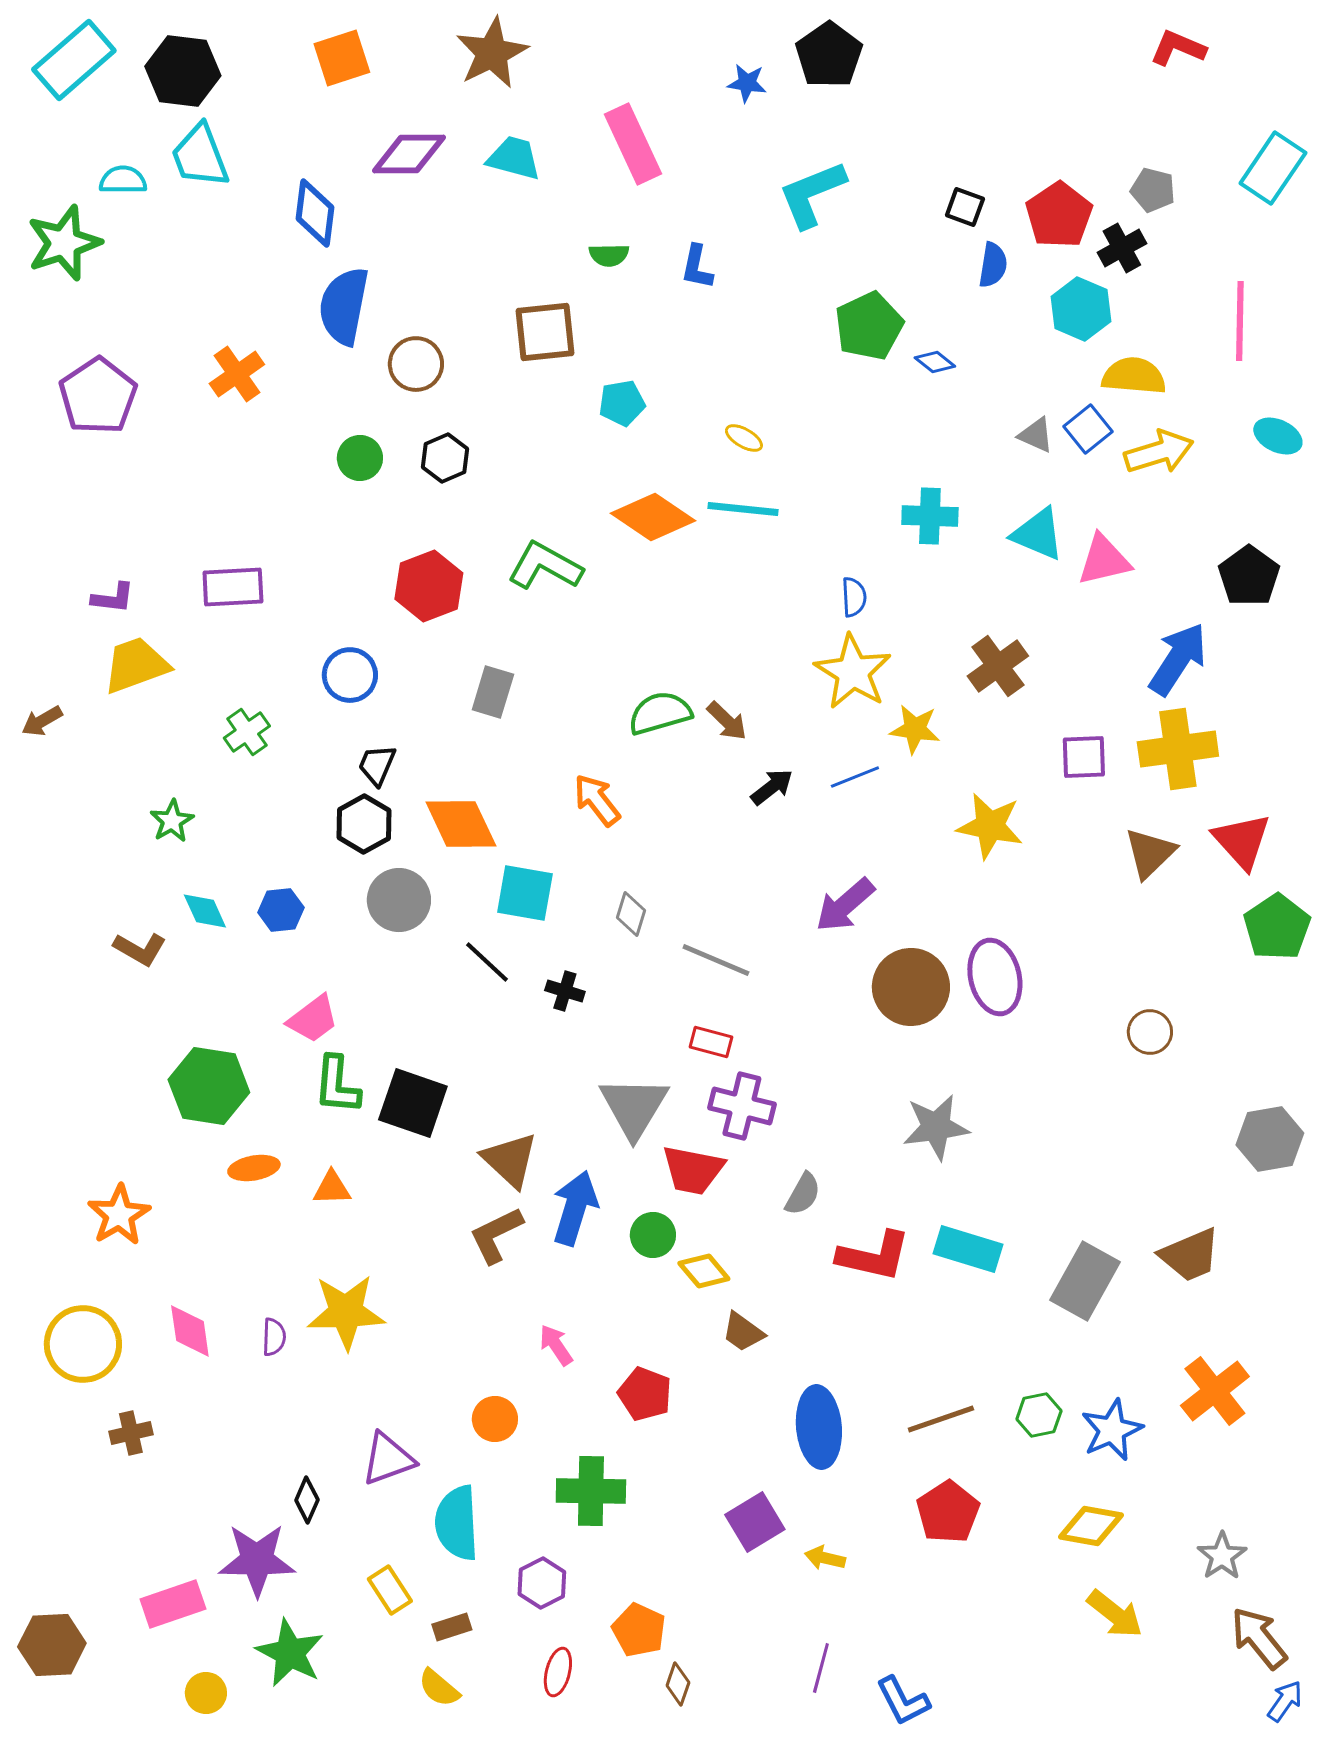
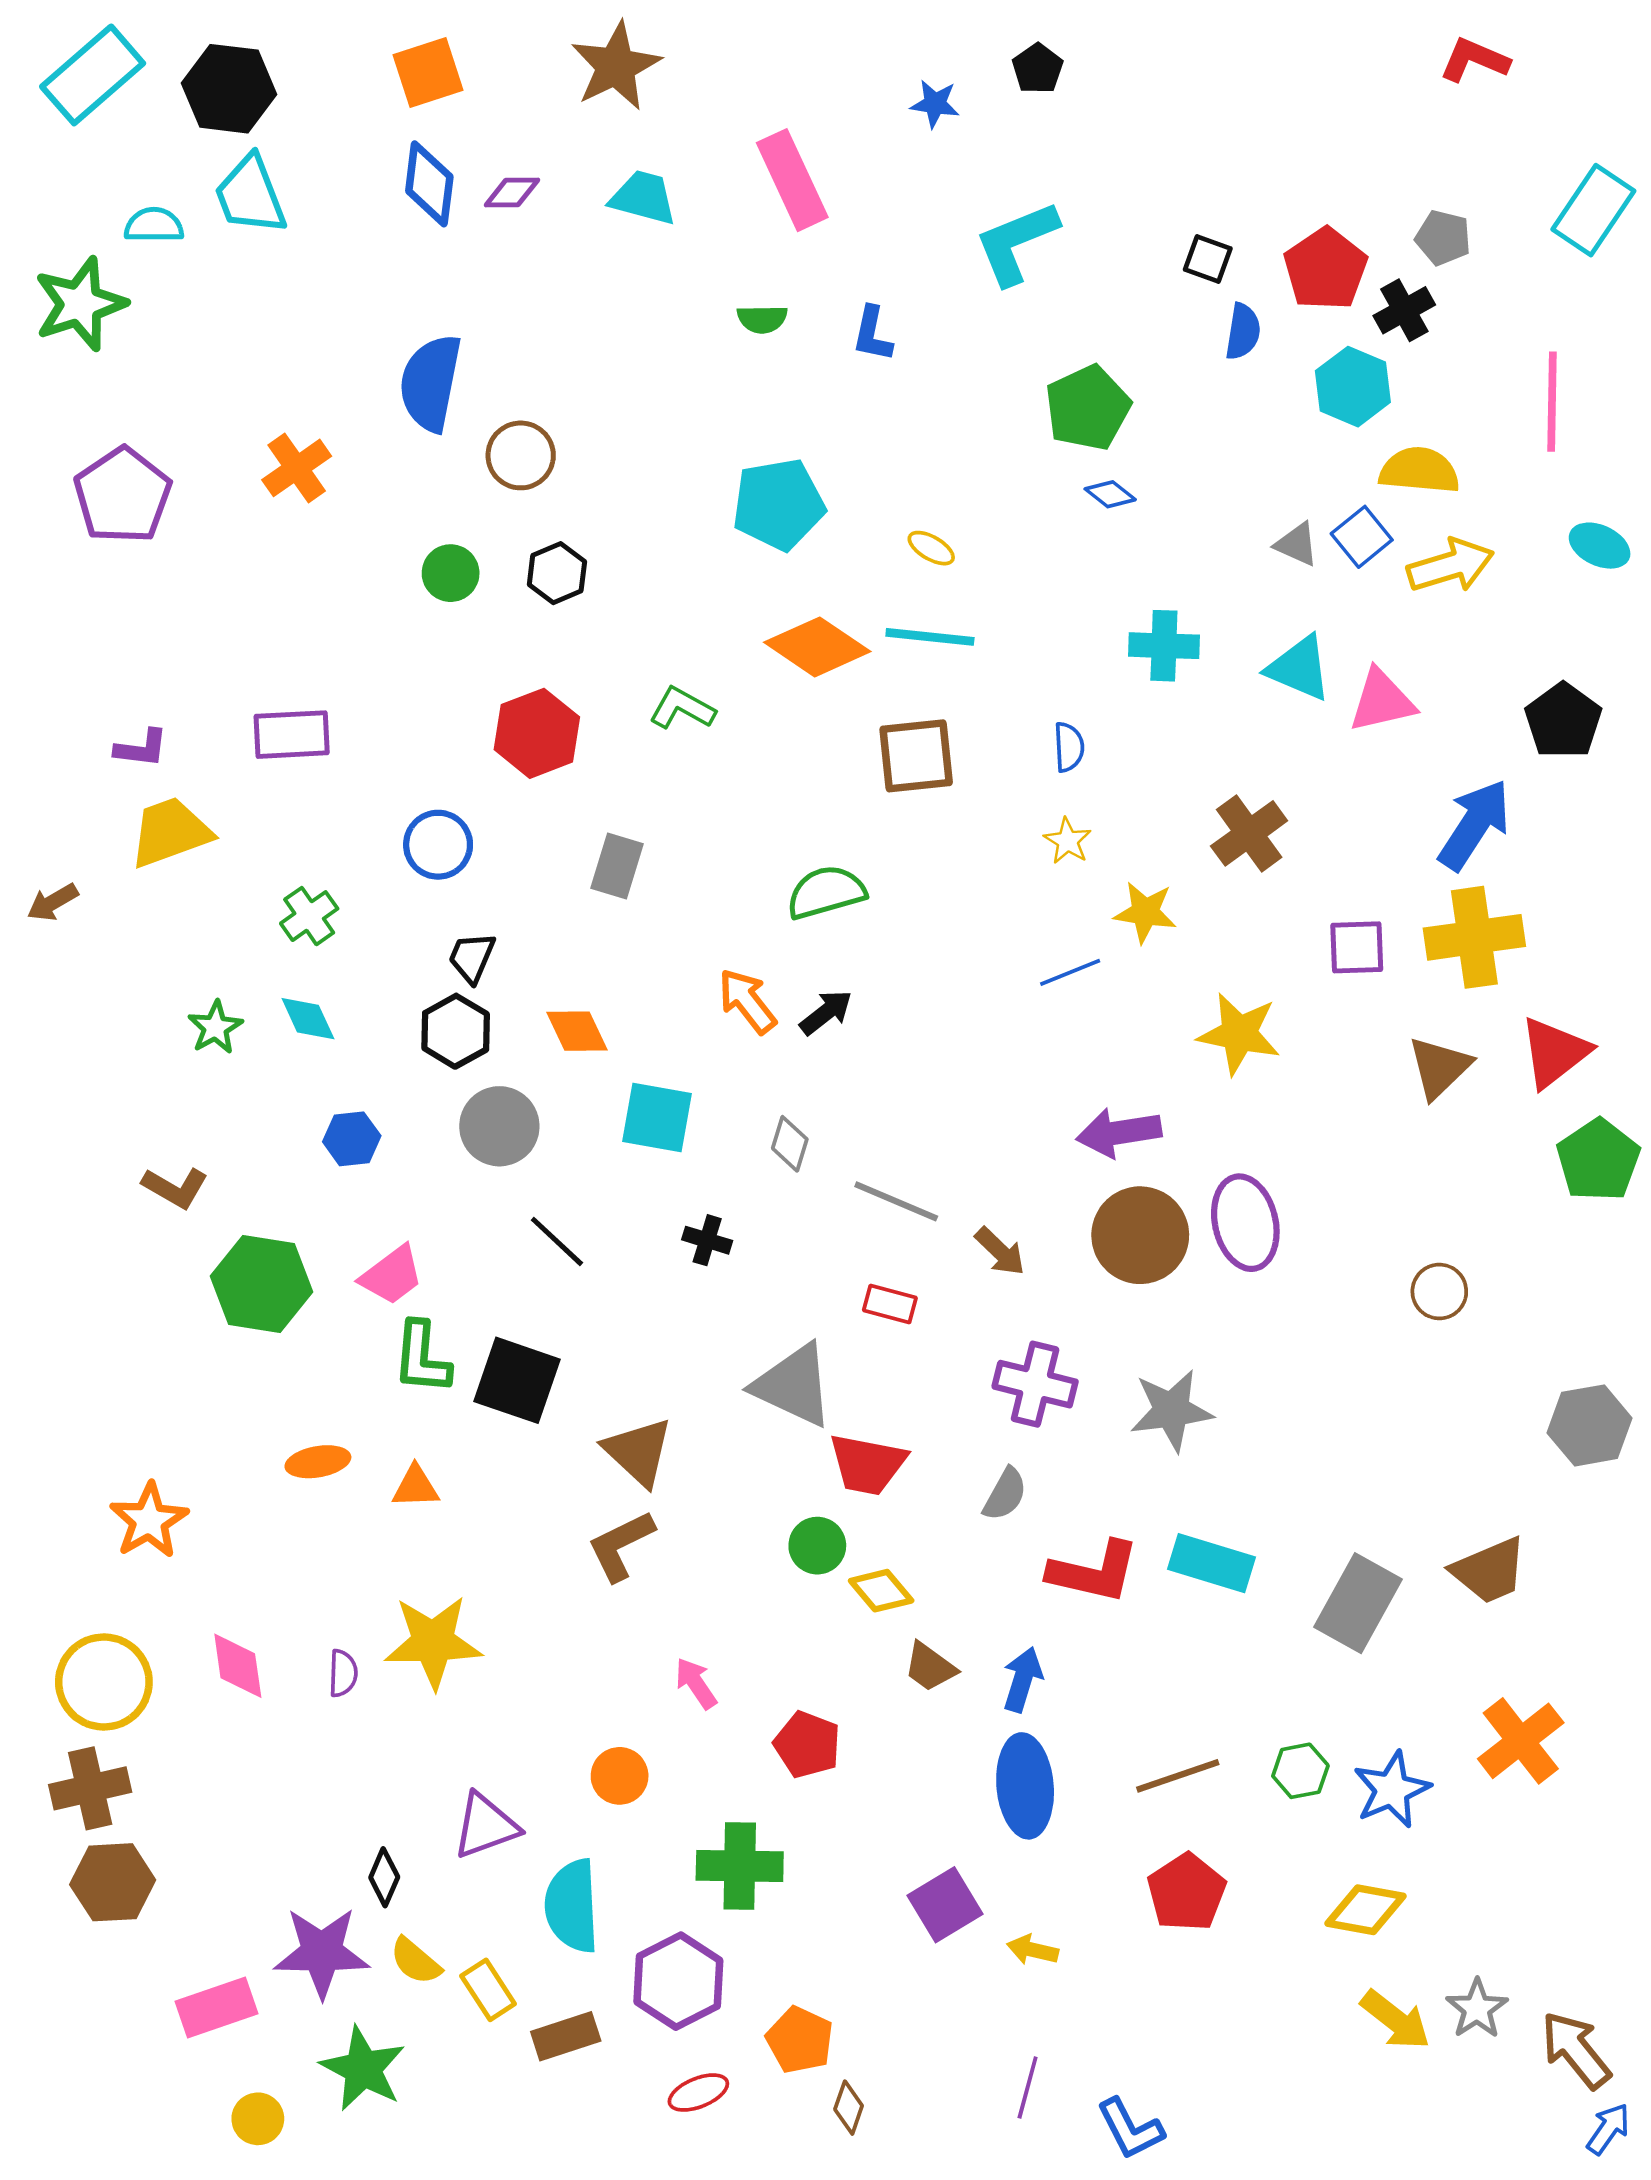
black pentagon: (829, 55) -> (1038, 69), size x0.6
purple diamond: (409, 154) -> (512, 193), size x0.6
blue diamond: (315, 213) -> (429, 184), moved
brown square: (545, 332) -> (916, 756), moved
blue diamond: (935, 362) -> (1110, 494), moved
cyan pentagon: (622, 403) -> (778, 504), size x1.6
green L-shape: (545, 566) -> (682, 708), size x0.7
yellow star: (853, 672) -> (1068, 841), size x0.5
brown arrow: (727, 721) -> (1000, 1251), moved
black arrow: (772, 787) -> (826, 1012), moved
orange diamond: (461, 824) -> (577, 1031), size x0.7
red triangle: (1242, 841) -> (1554, 1052), turned 34
purple arrow: (845, 905) -> (1119, 1133), moved, turned 32
cyan diamond: (205, 911) -> (308, 1019), moved
black line: (487, 962) -> (557, 1241), moved
green hexagon: (209, 1086) -> (262, 1284), moved
purple cross: (742, 1106) -> (1035, 1384), moved
gray triangle: (634, 1107) -> (794, 1385), turned -36
blue arrow: (575, 1208) -> (1023, 1680), moved, size x0.7
brown cross: (131, 1433) -> (90, 1788), moved, size x1.5
gray star: (1222, 1556) -> (1477, 2009), moved
purple hexagon: (542, 1583) -> (678, 1981), size x1.5
brown rectangle: (452, 1627) -> (566, 2036), size x1.4
brown hexagon: (52, 1645) -> (113, 1882), moved
red ellipse: (558, 1672) -> (698, 2093), turned 54
yellow semicircle: (439, 1688) -> (416, 1961), moved

